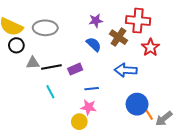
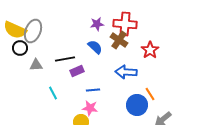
red cross: (138, 21) -> (125, 24), moved
gray ellipse: (45, 28) -> (33, 31), moved, turned -70
black line: (51, 67) -> (65, 59), moved
orange line: (148, 113) -> (150, 94), moved

